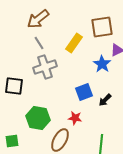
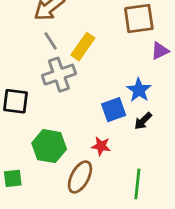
yellow rectangle: (74, 43) -> (83, 47), moved
blue star: (102, 64) -> (139, 90), moved

